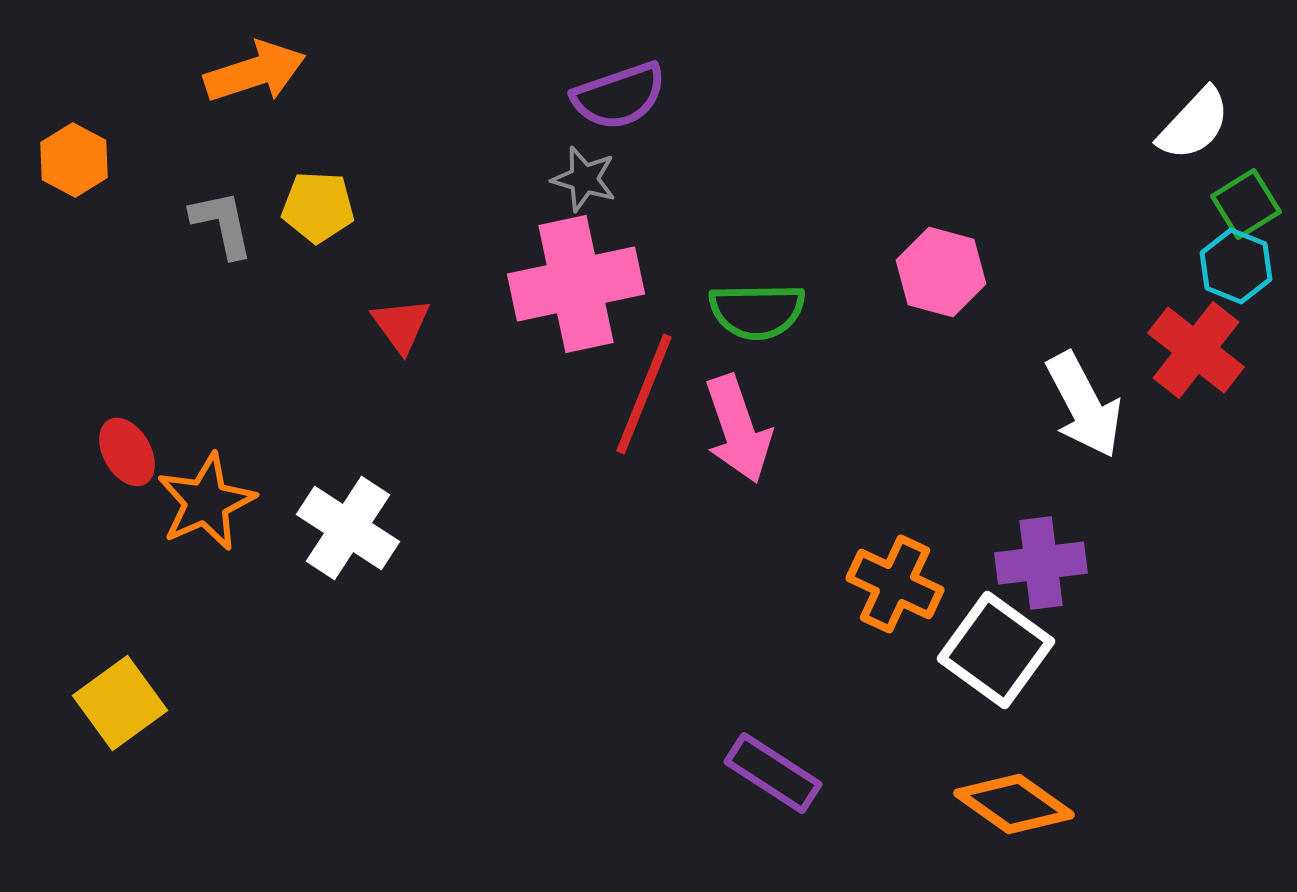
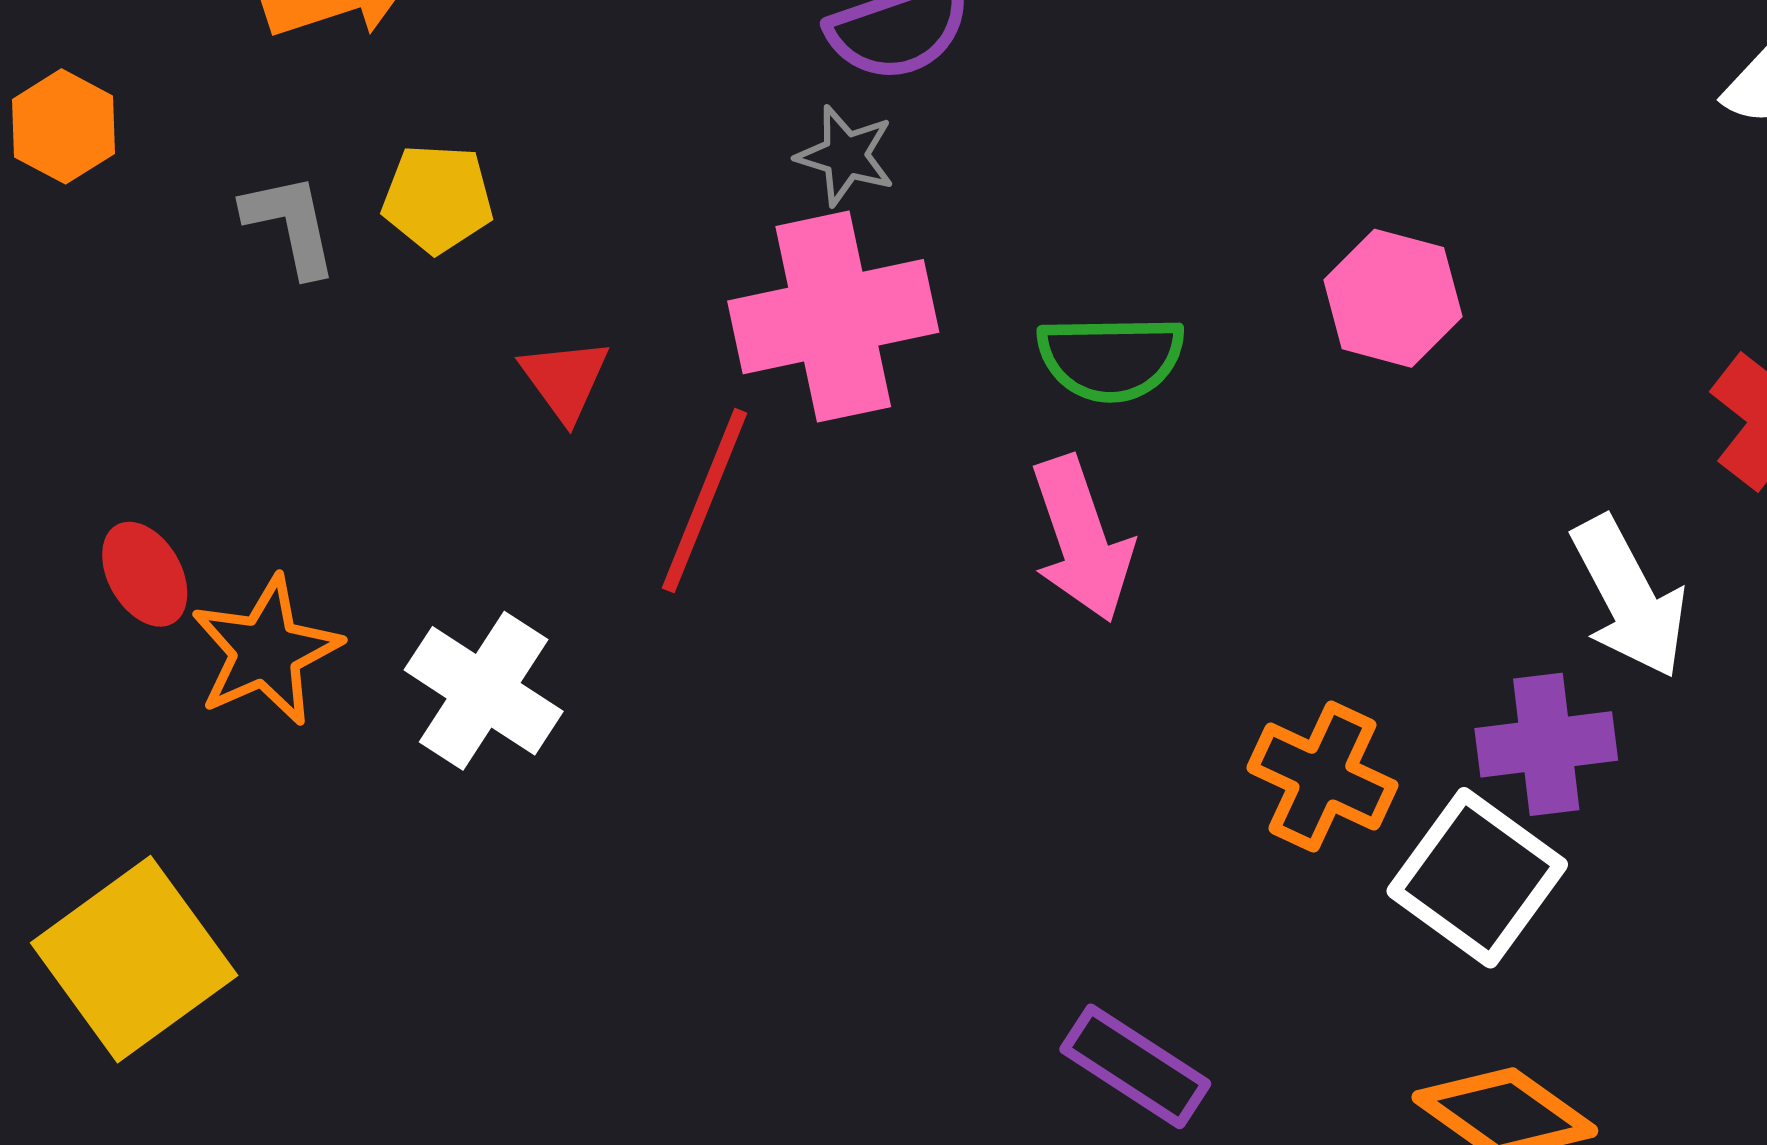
red line: (644, 394) -> (704, 501), moved
white arrow: (1084, 405) -> (1629, 597), moved
yellow square: (120, 703) -> (134, 959), size x1.4

